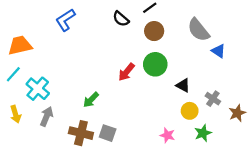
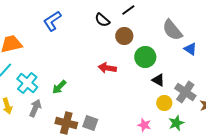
brown circle: (154, 31) -> (124, 36), moved
green circle: (155, 64) -> (145, 57), moved
red arrow: (126, 72) -> (107, 68), turned 60
gray cross: (213, 99) -> (185, 92), size x1.5
green arrow: (91, 100) -> (59, 87), moved

